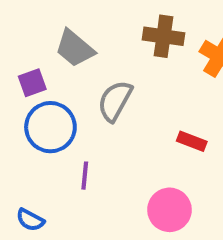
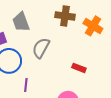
gray trapezoid: (75, 48) -> (21, 22), turned 30

